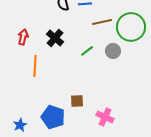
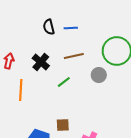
brown line: (102, 22) -> (74, 56), moved
green line: (87, 51) -> (64, 82), moved

